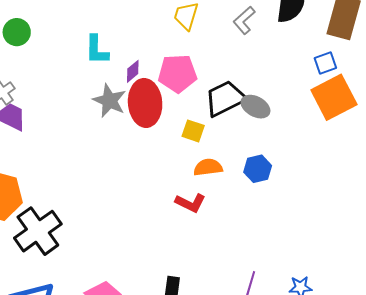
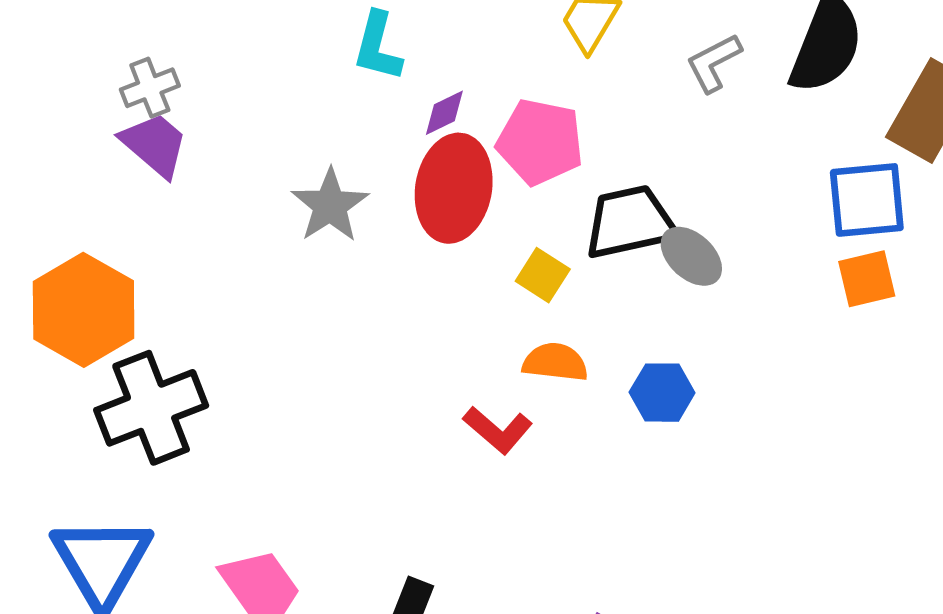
blue square: (325, 63) -> (867, 200), size x1.6
orange square: (334, 97) -> (867, 279), size x0.6
gray star: (109, 101) -> (330, 205), moved

